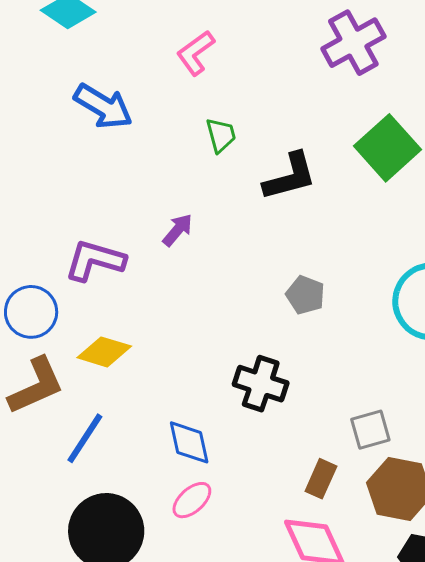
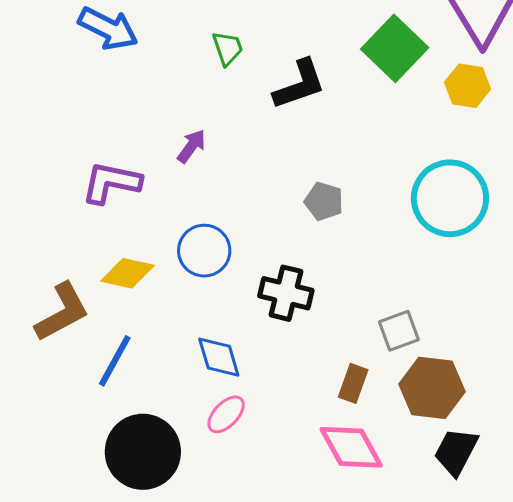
blue circle: (31, 312) -> (204, 251), moved

